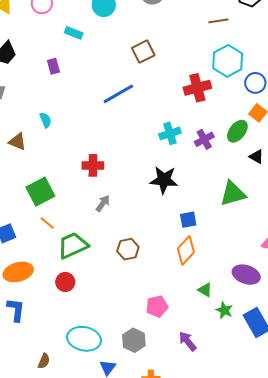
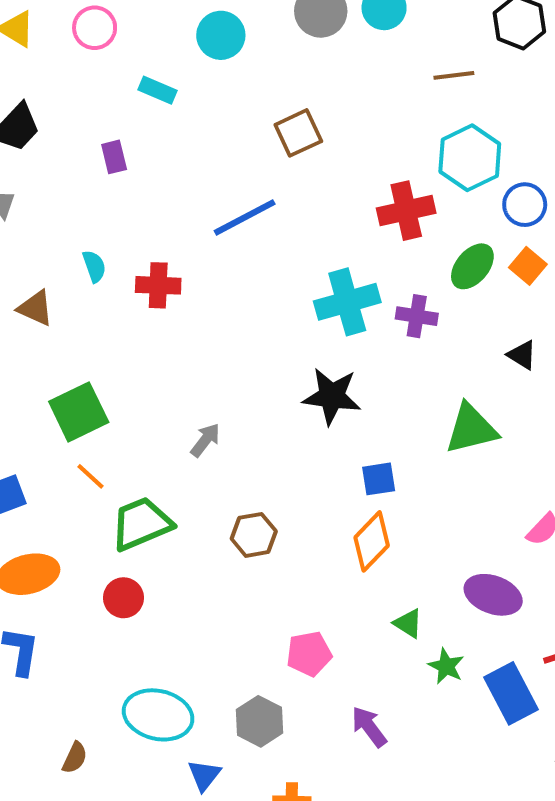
green ellipse: (237, 131) -> (472, 266), moved
cyan cross: (170, 133) -> (347, 302), size x1.4
purple cross: (204, 139) -> (417, 316), turned 36
red cross: (93, 165) -> (158, 285), moved

